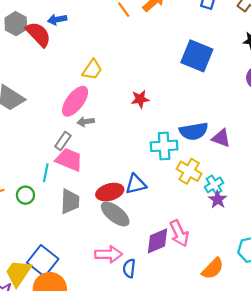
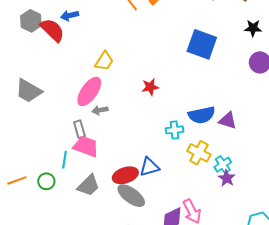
gray rectangle: (63, 141) -> (79, 129), turned -48
cyan cross: (164, 146) -> (174, 130), size x0.7
gray trapezoid: (70, 201) -> (88, 186), turned 45

